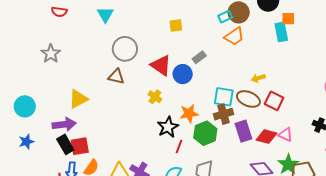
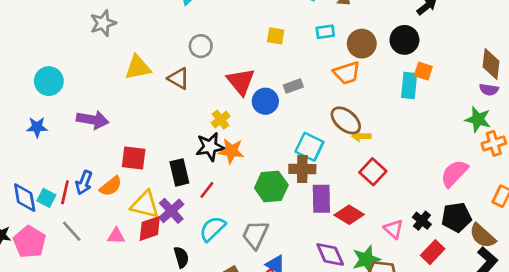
cyan rectangle: (225, 17) -> (325, 32), moved
gray circle: (125, 49) -> (201, 46), size x0.7
yellow triangle: (78, 99) -> (138, 67), moved
brown ellipse: (248, 99) -> (346, 120), moved
orange star: (189, 114) -> (231, 151), moved
black star: (168, 127) -> (210, 147), moved
pink triangle: (286, 135) -> (394, 229), moved
black rectangle: (65, 144) -> (179, 172), moved
red square: (80, 146) -> (134, 158), moved
red line: (179, 147) -> (207, 190), moved

